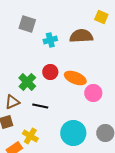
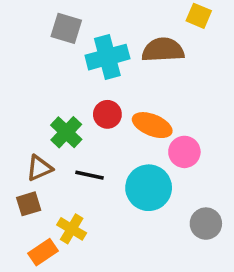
cyan cross: (50, 40) -> (107, 57), size x1.6
cyan circle: (73, 133) -> (149, 188), moved

